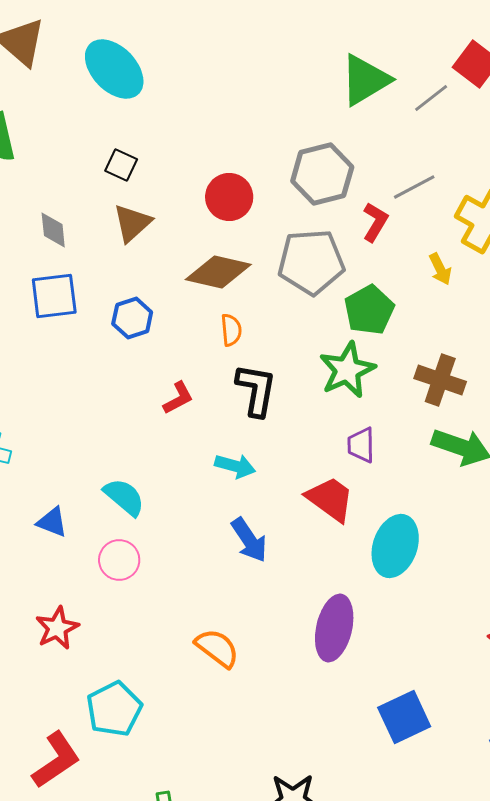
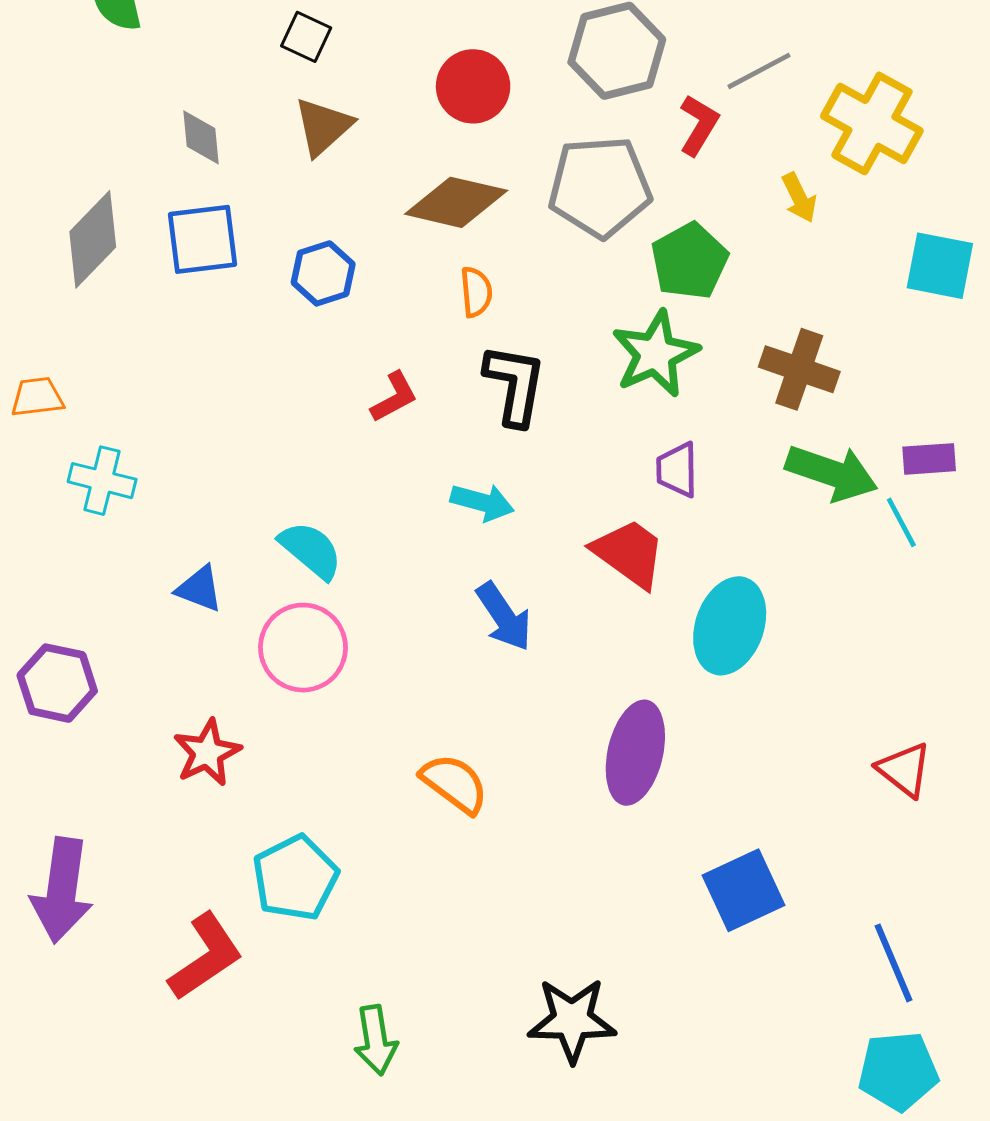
pink circle: (119, 560) -> (303, 648), size x1.4

